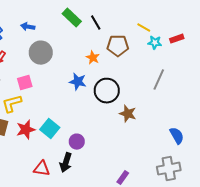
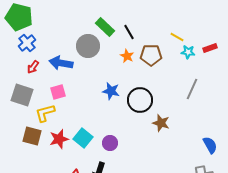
blue arrow: (28, 27) -> (61, 63), moved, size x1.6
gray circle: (41, 53) -> (88, 46), moved
orange star: (93, 58) -> (127, 56), moved
purple circle: (77, 142) -> (110, 143), moved

